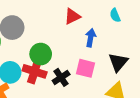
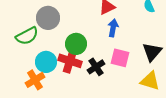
blue arrow: (91, 38) -> (113, 28), moved

